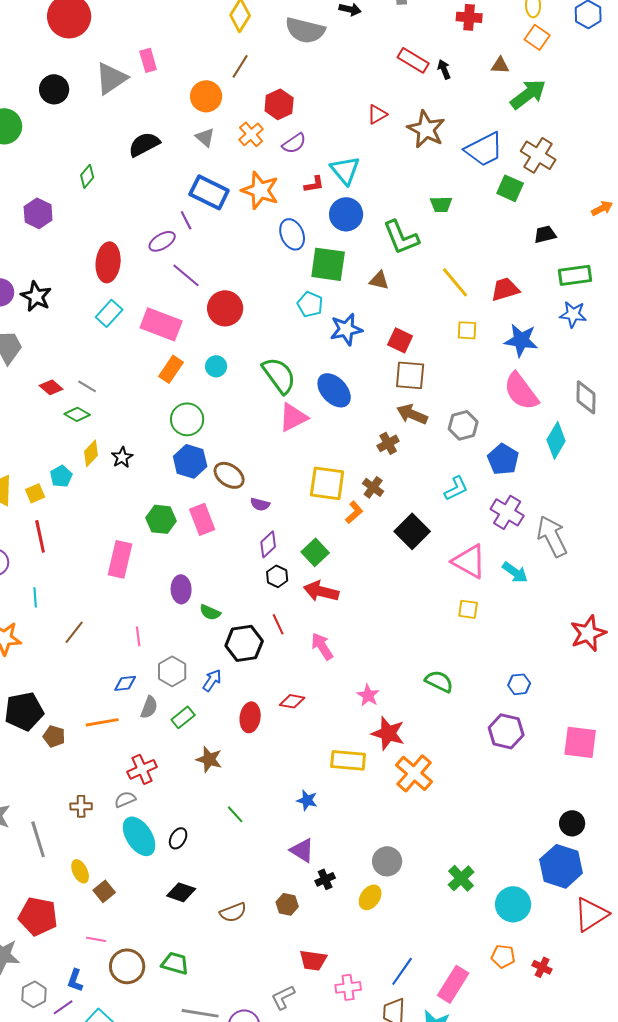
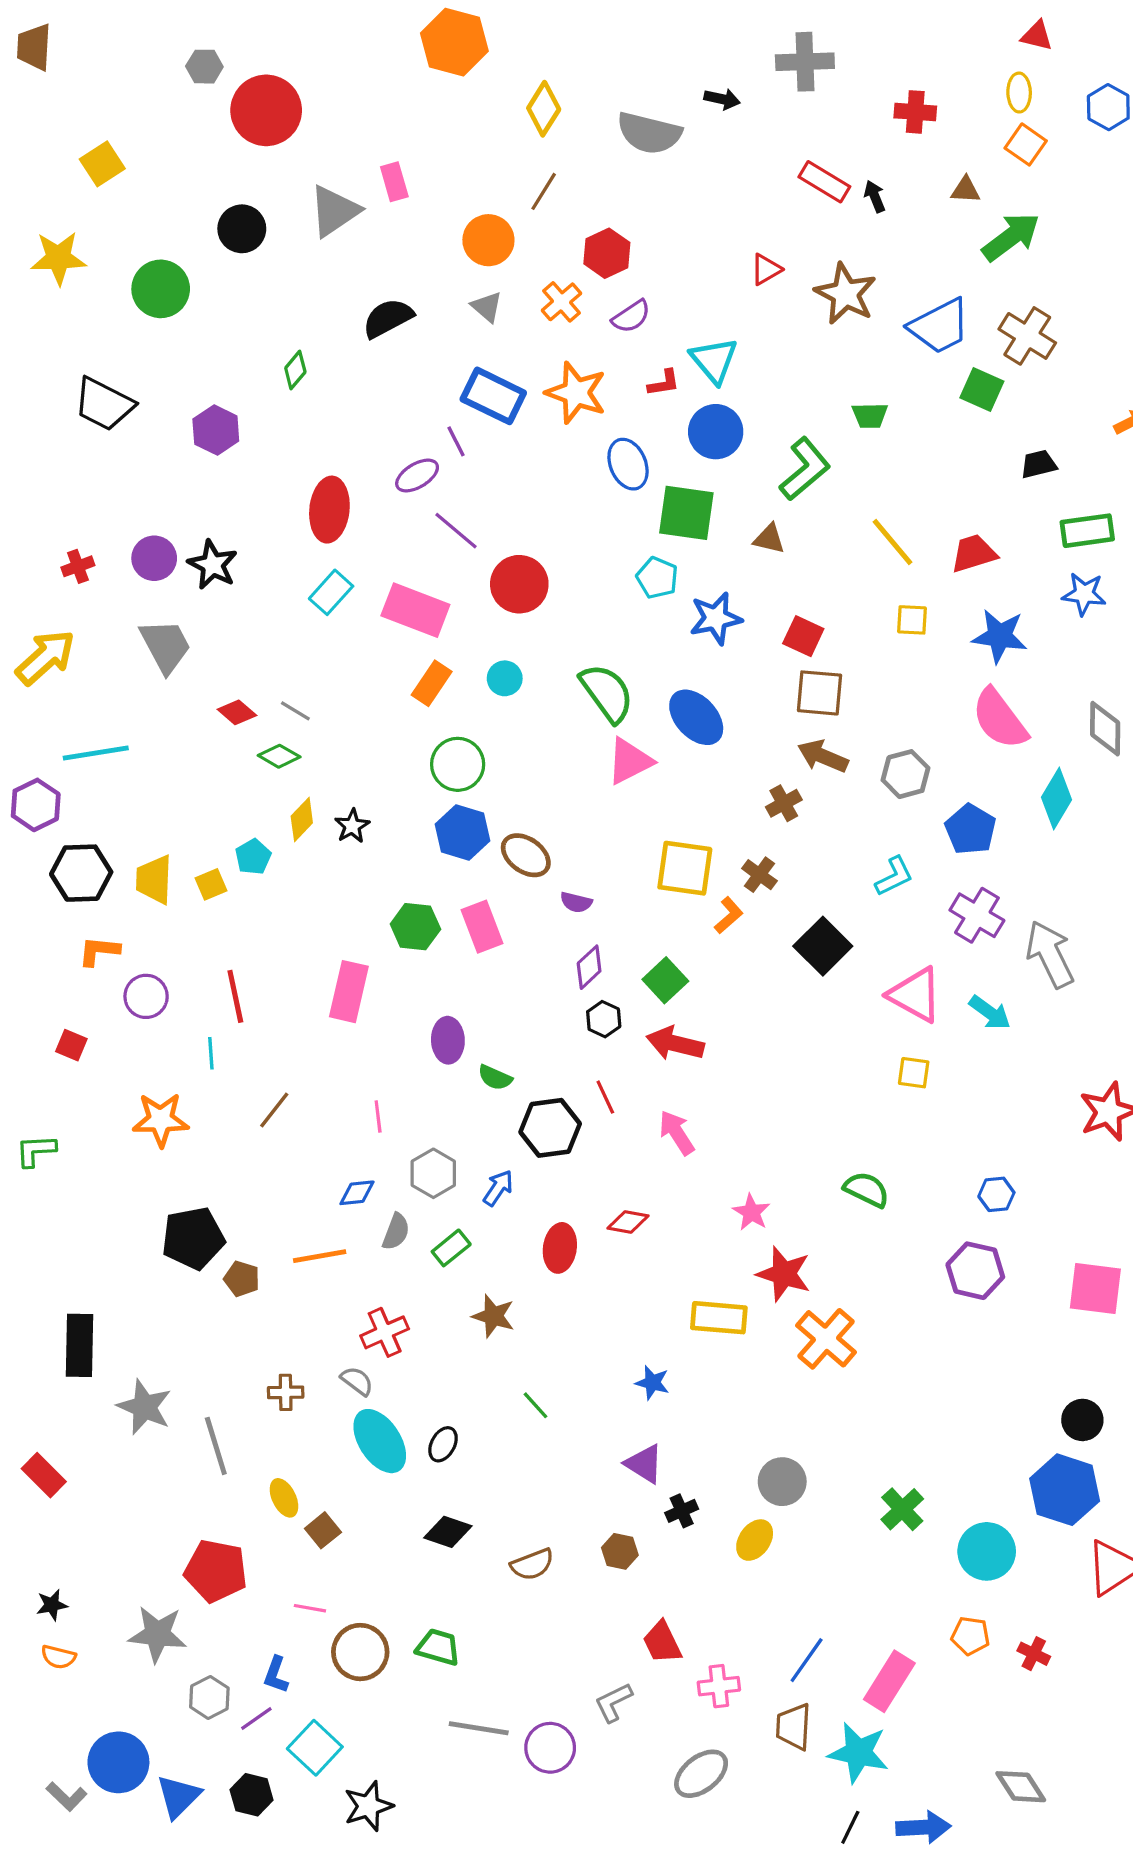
green L-shape: (401, 237) -> (805, 469), turned -108
red line: (40, 536) -> (235, 996), moved
gray semicircle: (125, 799) -> (357, 1381), turned 60
red trapezoid: (313, 960) -> (662, 1642), turned 56

